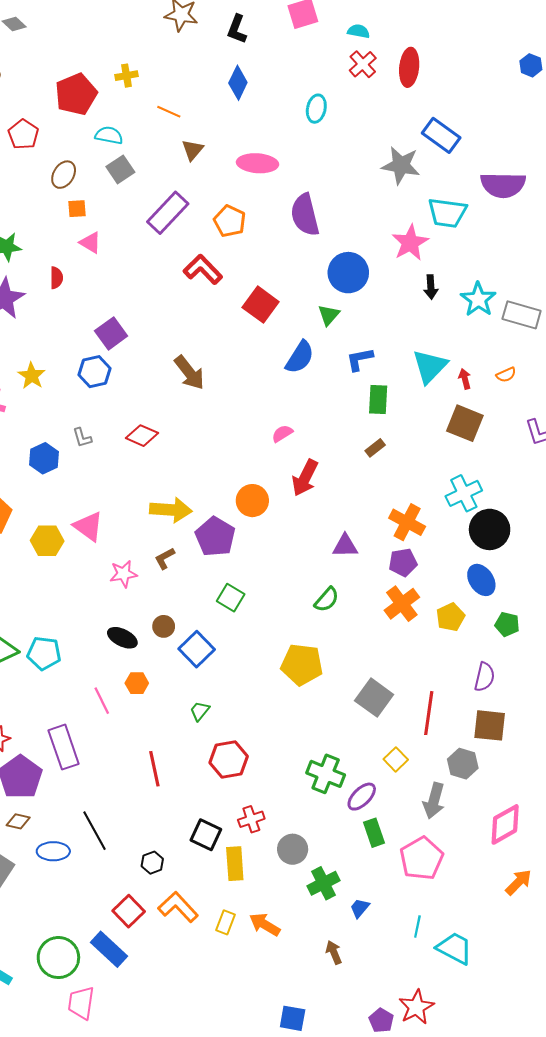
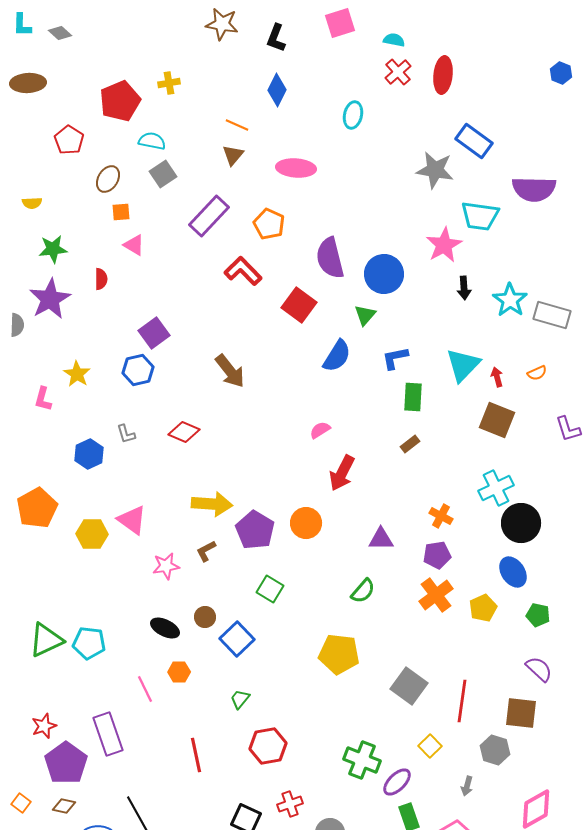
orange line: (169, 112) -> (237, 125), moved
purple semicircle: (305, 215) -> (330, 258), moved
orange circle: (252, 501) -> (306, 523), moved
orange cross: (407, 522) -> (441, 516), size x0.7
purple semicircle: (484, 677) -> (539, 669), moved, turned -60
gray arrow: (434, 801) -> (467, 786), size x0.6

